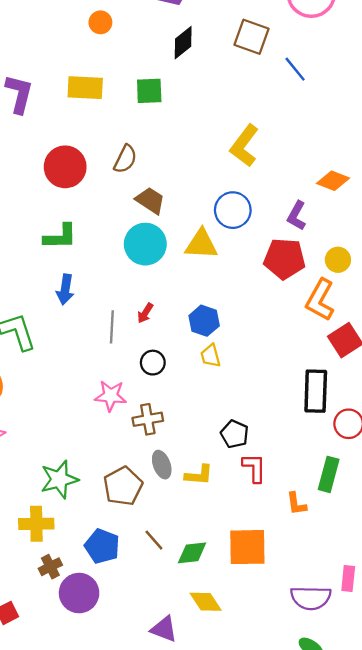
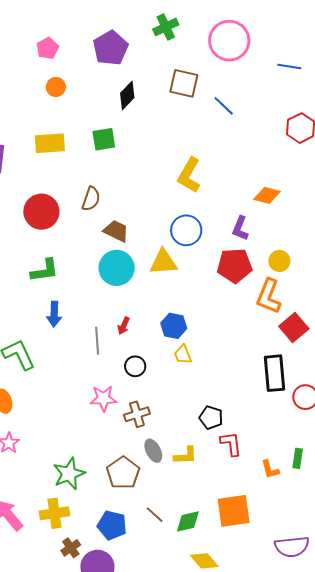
green rectangle: (329, 474) -> (298, 458), moved, size x0.7

